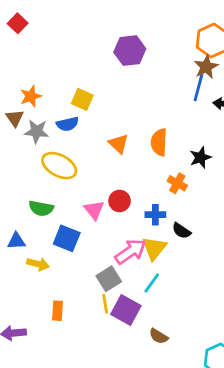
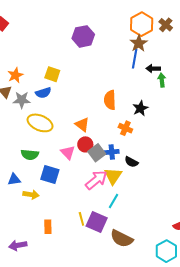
orange triangle: (119, 144) -> (82, 125), moved
gray square: (109, 279) -> (97, 153), moved
brown semicircle: (159, 336) -> (122, 239), size x1.6

